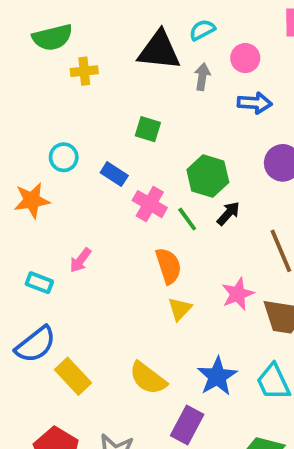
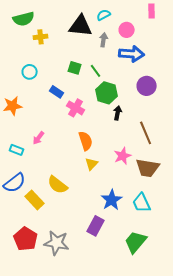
blue arrow: (255, 103) -> (132, 54), size x1.4
cyan circle: (64, 157) -> (30, 72), moved
black arrow: (228, 213) -> (118, 113), turned -32
green line: (187, 219) -> (96, 71), moved
yellow semicircle: (148, 378) -> (58, 185), moved

